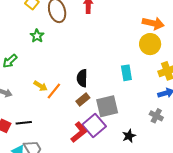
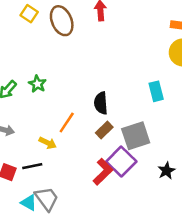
green star: (37, 36) -> (37, 84), moved
yellow arrow: (40, 86) -> (48, 143), moved

